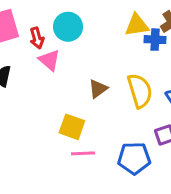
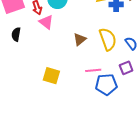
yellow square: (72, 127) -> (51, 76), moved
pink line: (83, 153) -> (93, 70), moved

